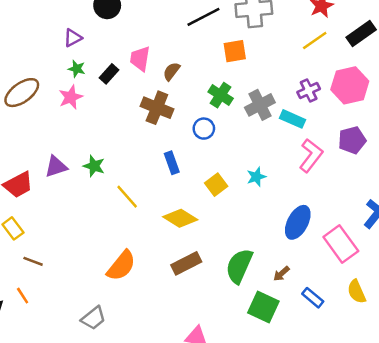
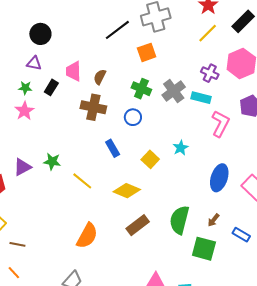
purple triangle: (73, 38) -> (34, 63), moved, turned 49
purple cross: (309, 90) -> (210, 73), turned -30

